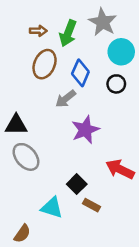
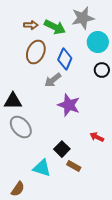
gray star: (103, 22) -> (83, 18), turned 30
green arrow: (68, 33) -> (55, 27), turned -85
black circle: (116, 84) -> (102, 70), moved
purple star: (85, 130) -> (69, 105), turned -30
red arrow: (120, 169) -> (97, 137), size x0.6

